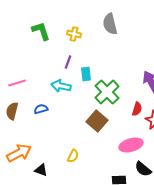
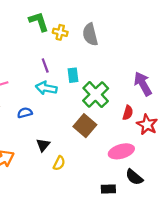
gray semicircle: (110, 24) -> (90, 34), moved
green L-shape: (41, 31) -> (39, 22), moved
purple line: (68, 62) -> (45, 66), moved, turned -40
black triangle: (41, 170) -> (43, 145), moved, turned 48

